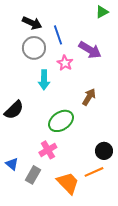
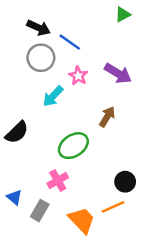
blue line: (58, 35) -> (70, 42), turned -36
purple arrow: (90, 50) -> (118, 73), moved
cyan arrow: (44, 80) -> (53, 96), turned 42

